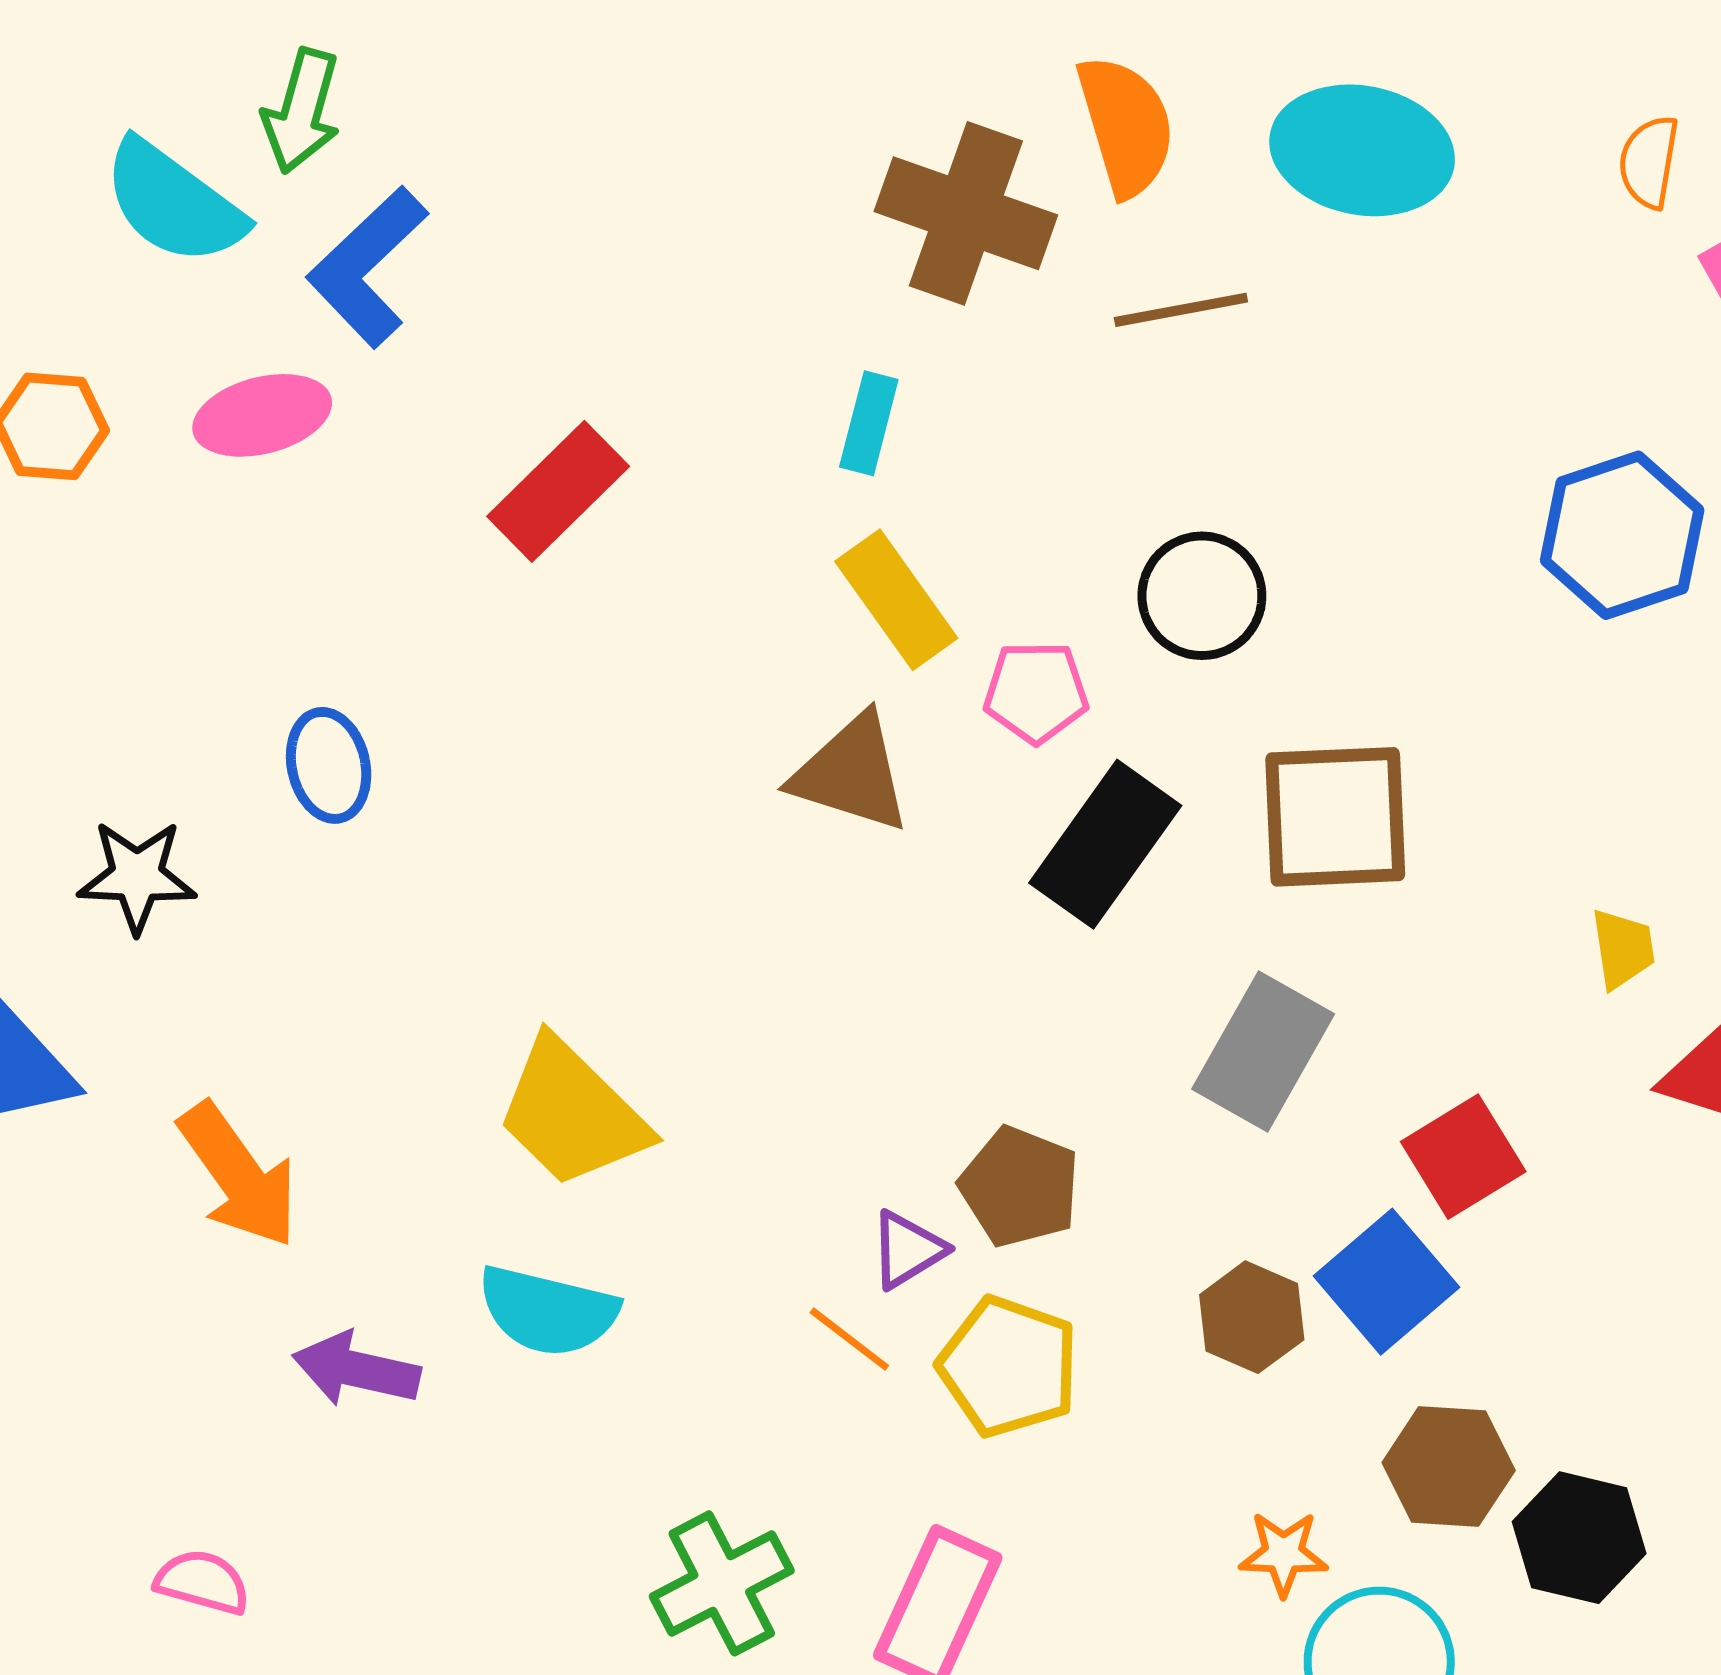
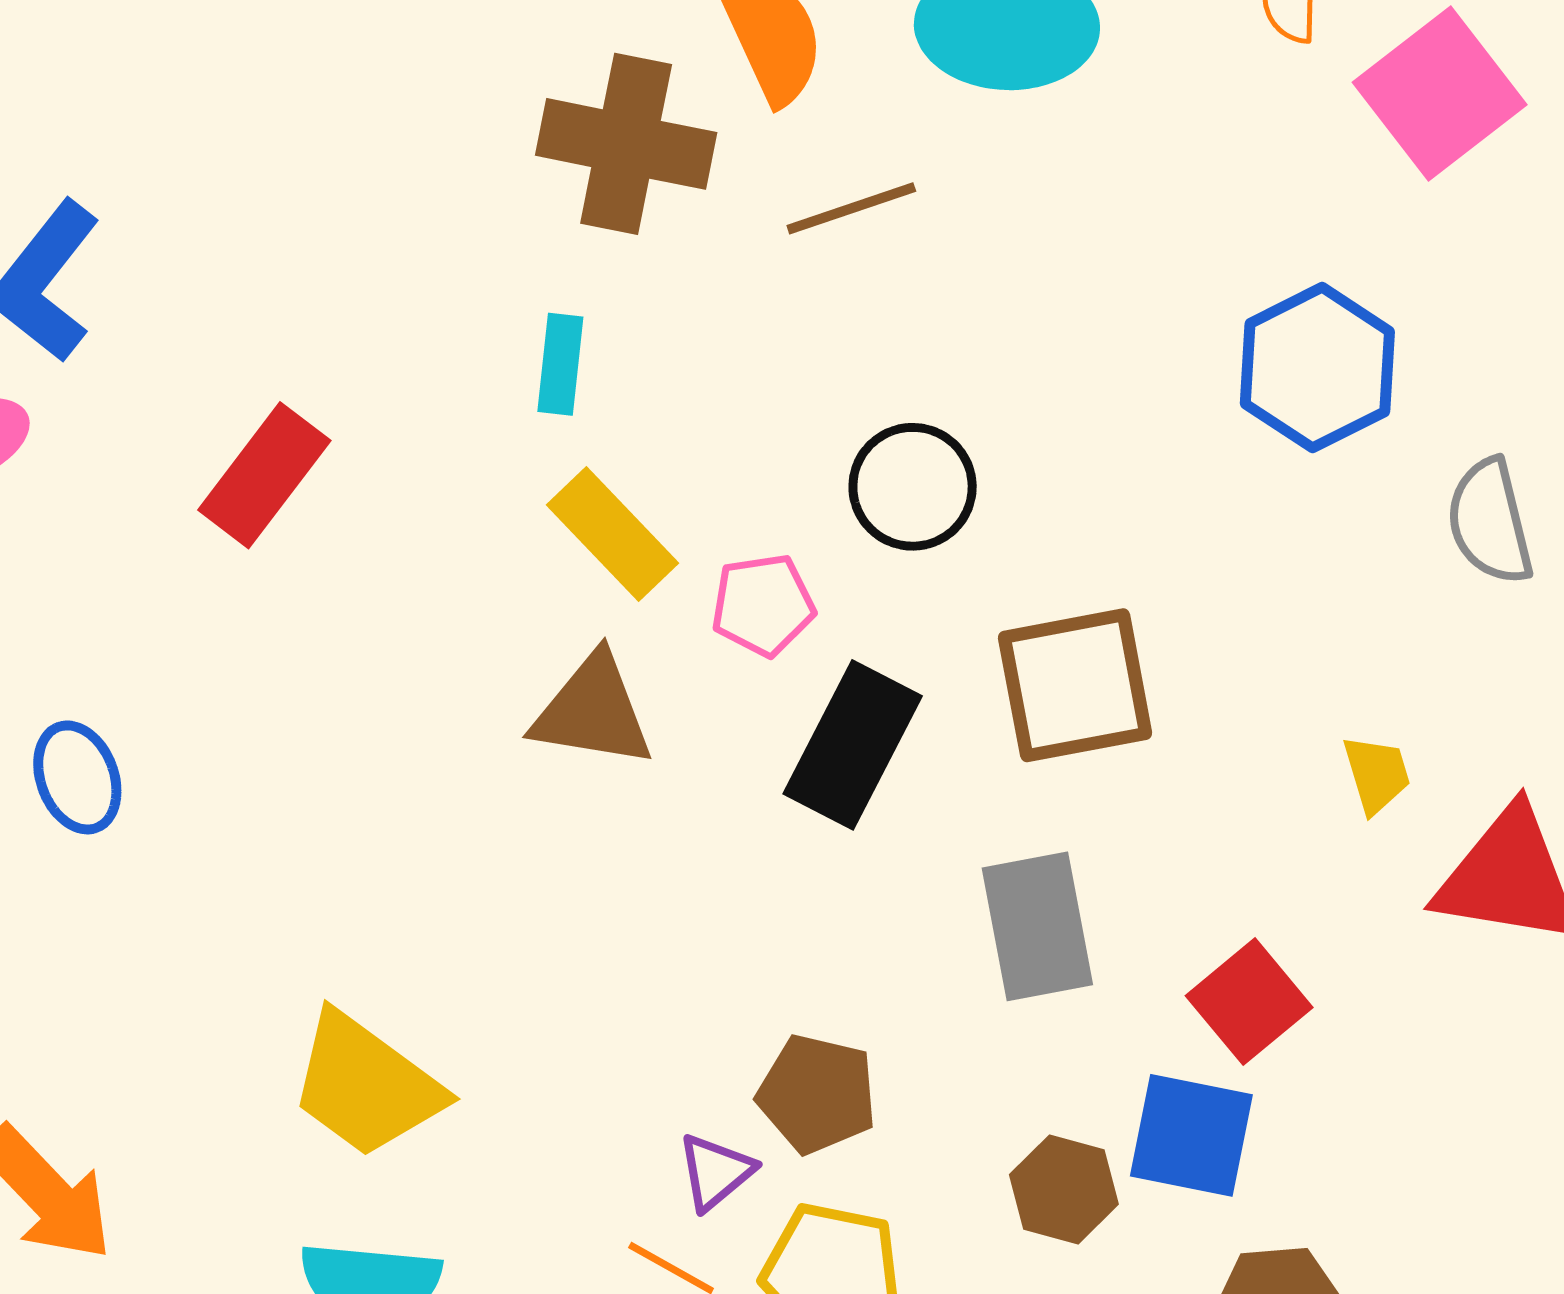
gray rectangle: (1263, 1051) -> (1037, 926), turned -32
blue square: (1387, 1282) -> (1191, 1135), turned -30

